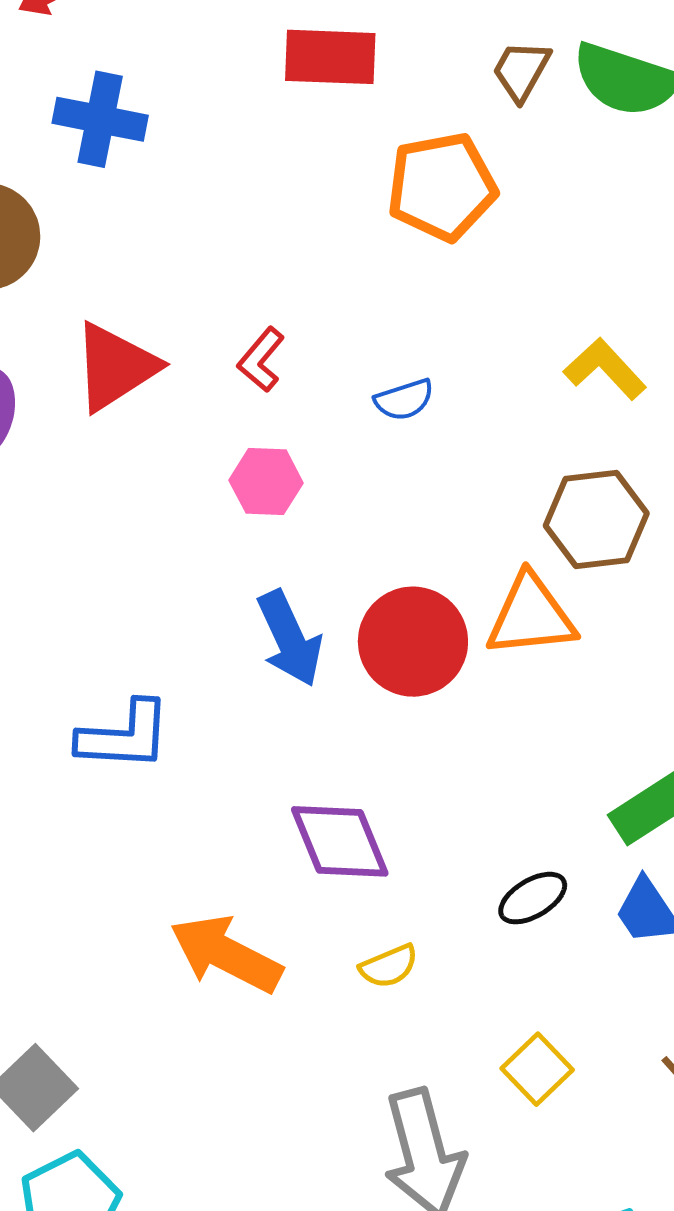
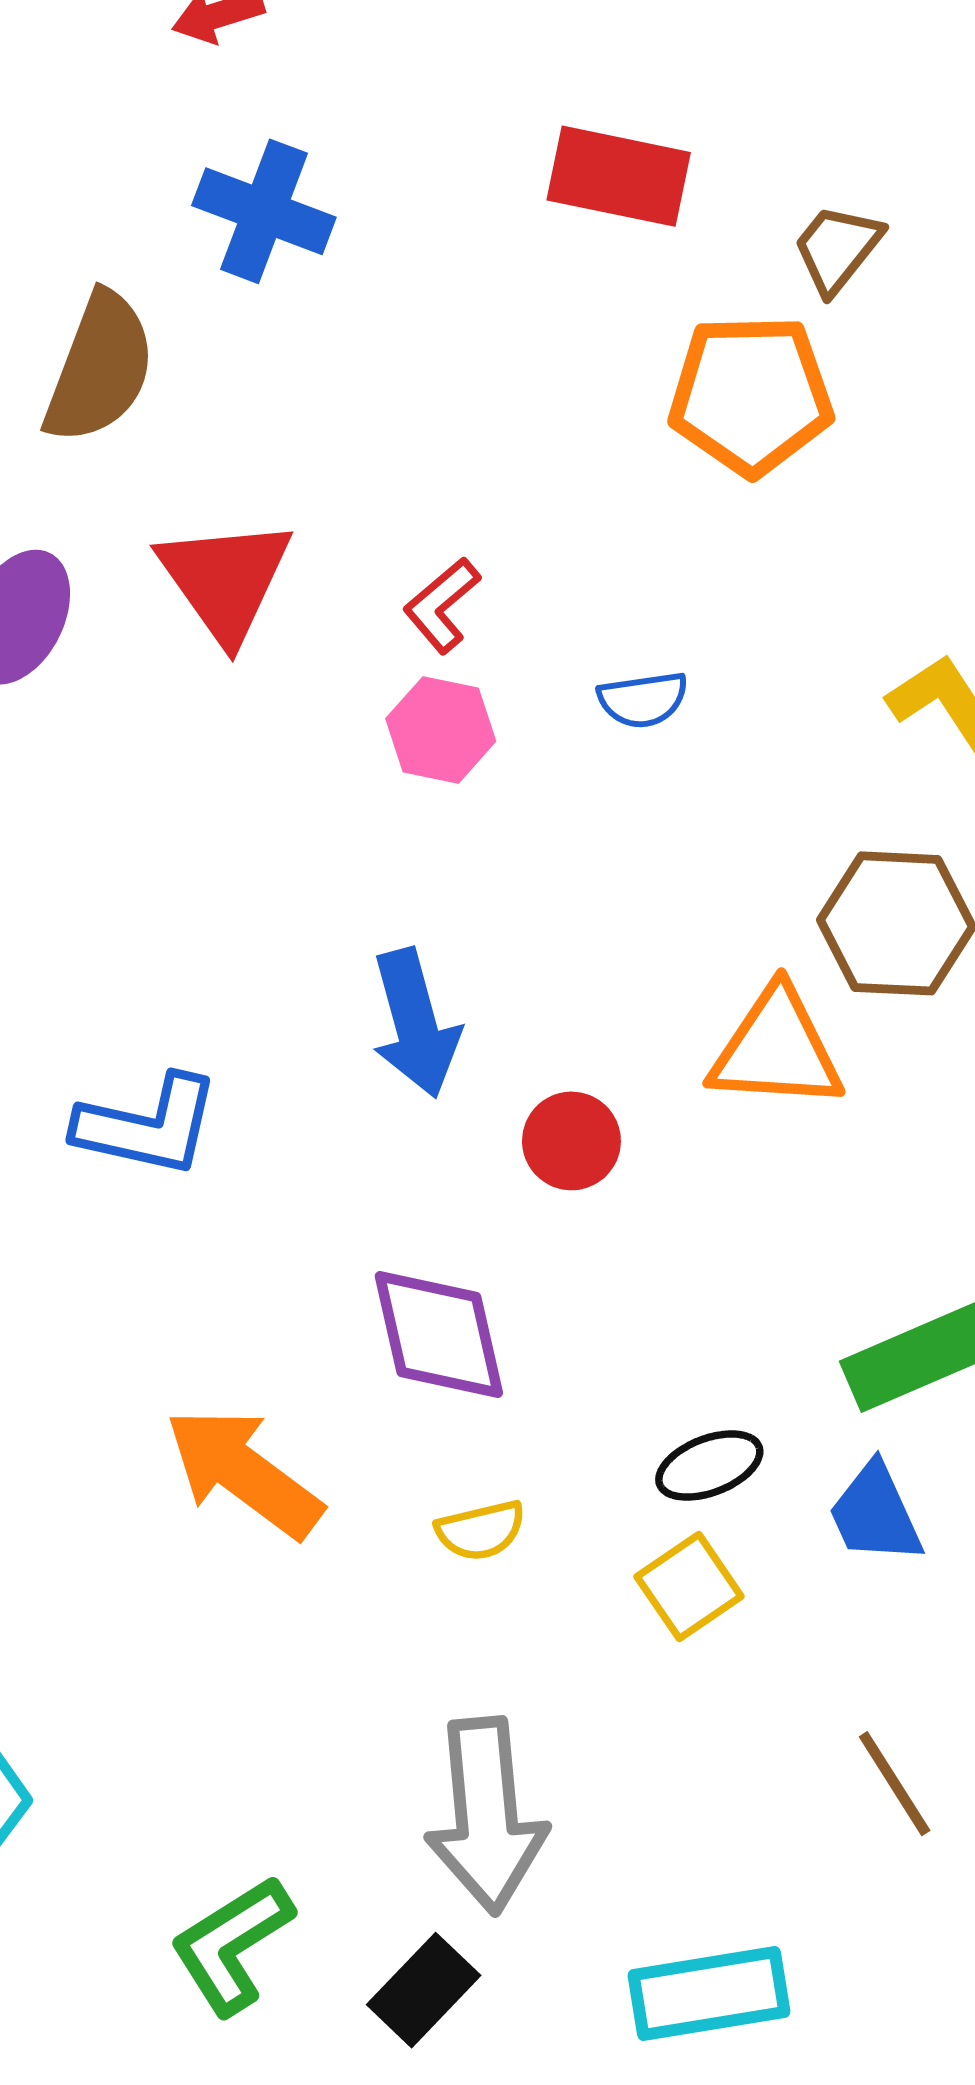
brown trapezoid: (521, 71) -> (837, 249), moved
red triangle: (115, 367) -> (225, 580), turned -42
pink hexagon: (266, 482) -> (441, 730), moved
red circle: (413, 642) -> (571, 1141), moved, size x0.6
yellow square: (537, 1069) -> (689, 1587), moved

